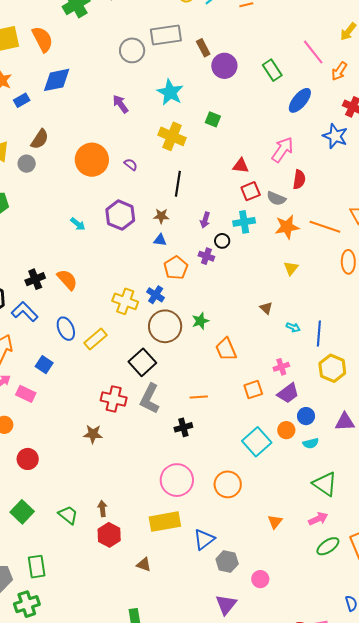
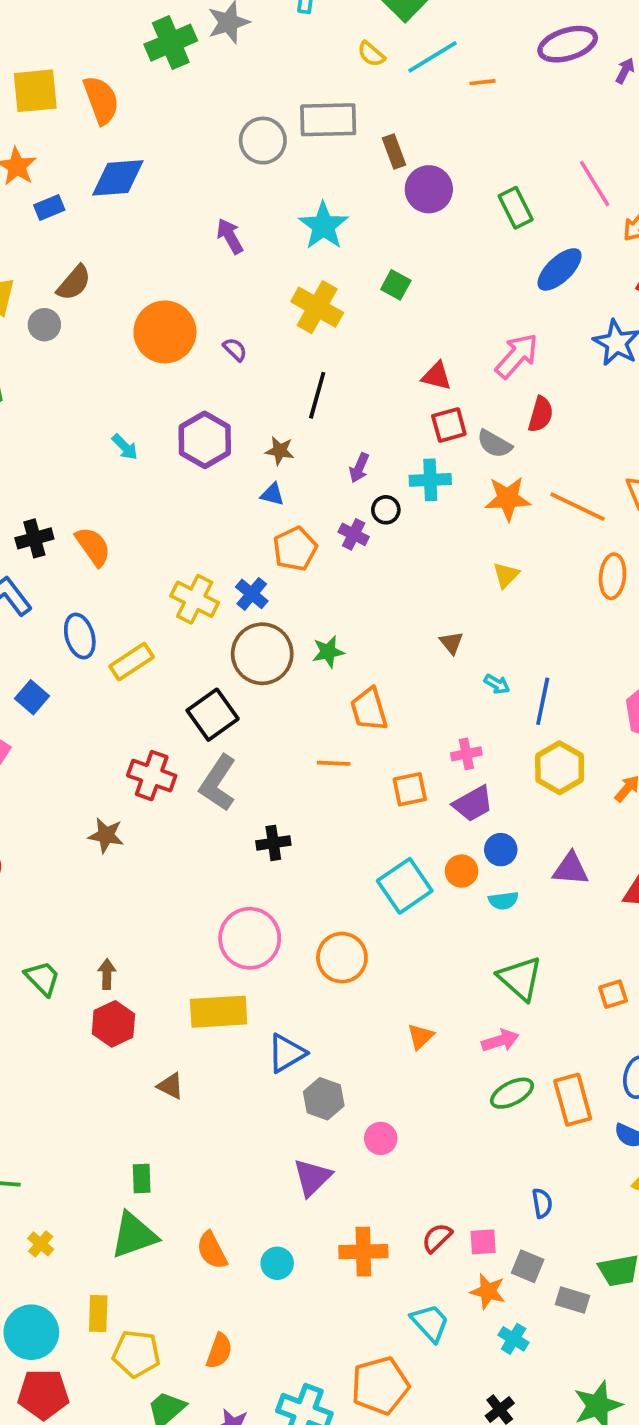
orange line: (199, 397) -> (334, 763), moved

